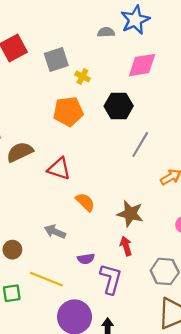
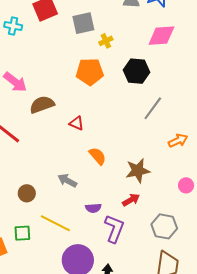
yellow cross: (82, 76) -> (106, 41), turned 32
red triangle: (59, 169) -> (76, 123), size x0.7
brown star: (130, 214) -> (138, 171), turned -30
red arrow: (126, 246) -> (131, 200), turned 72

